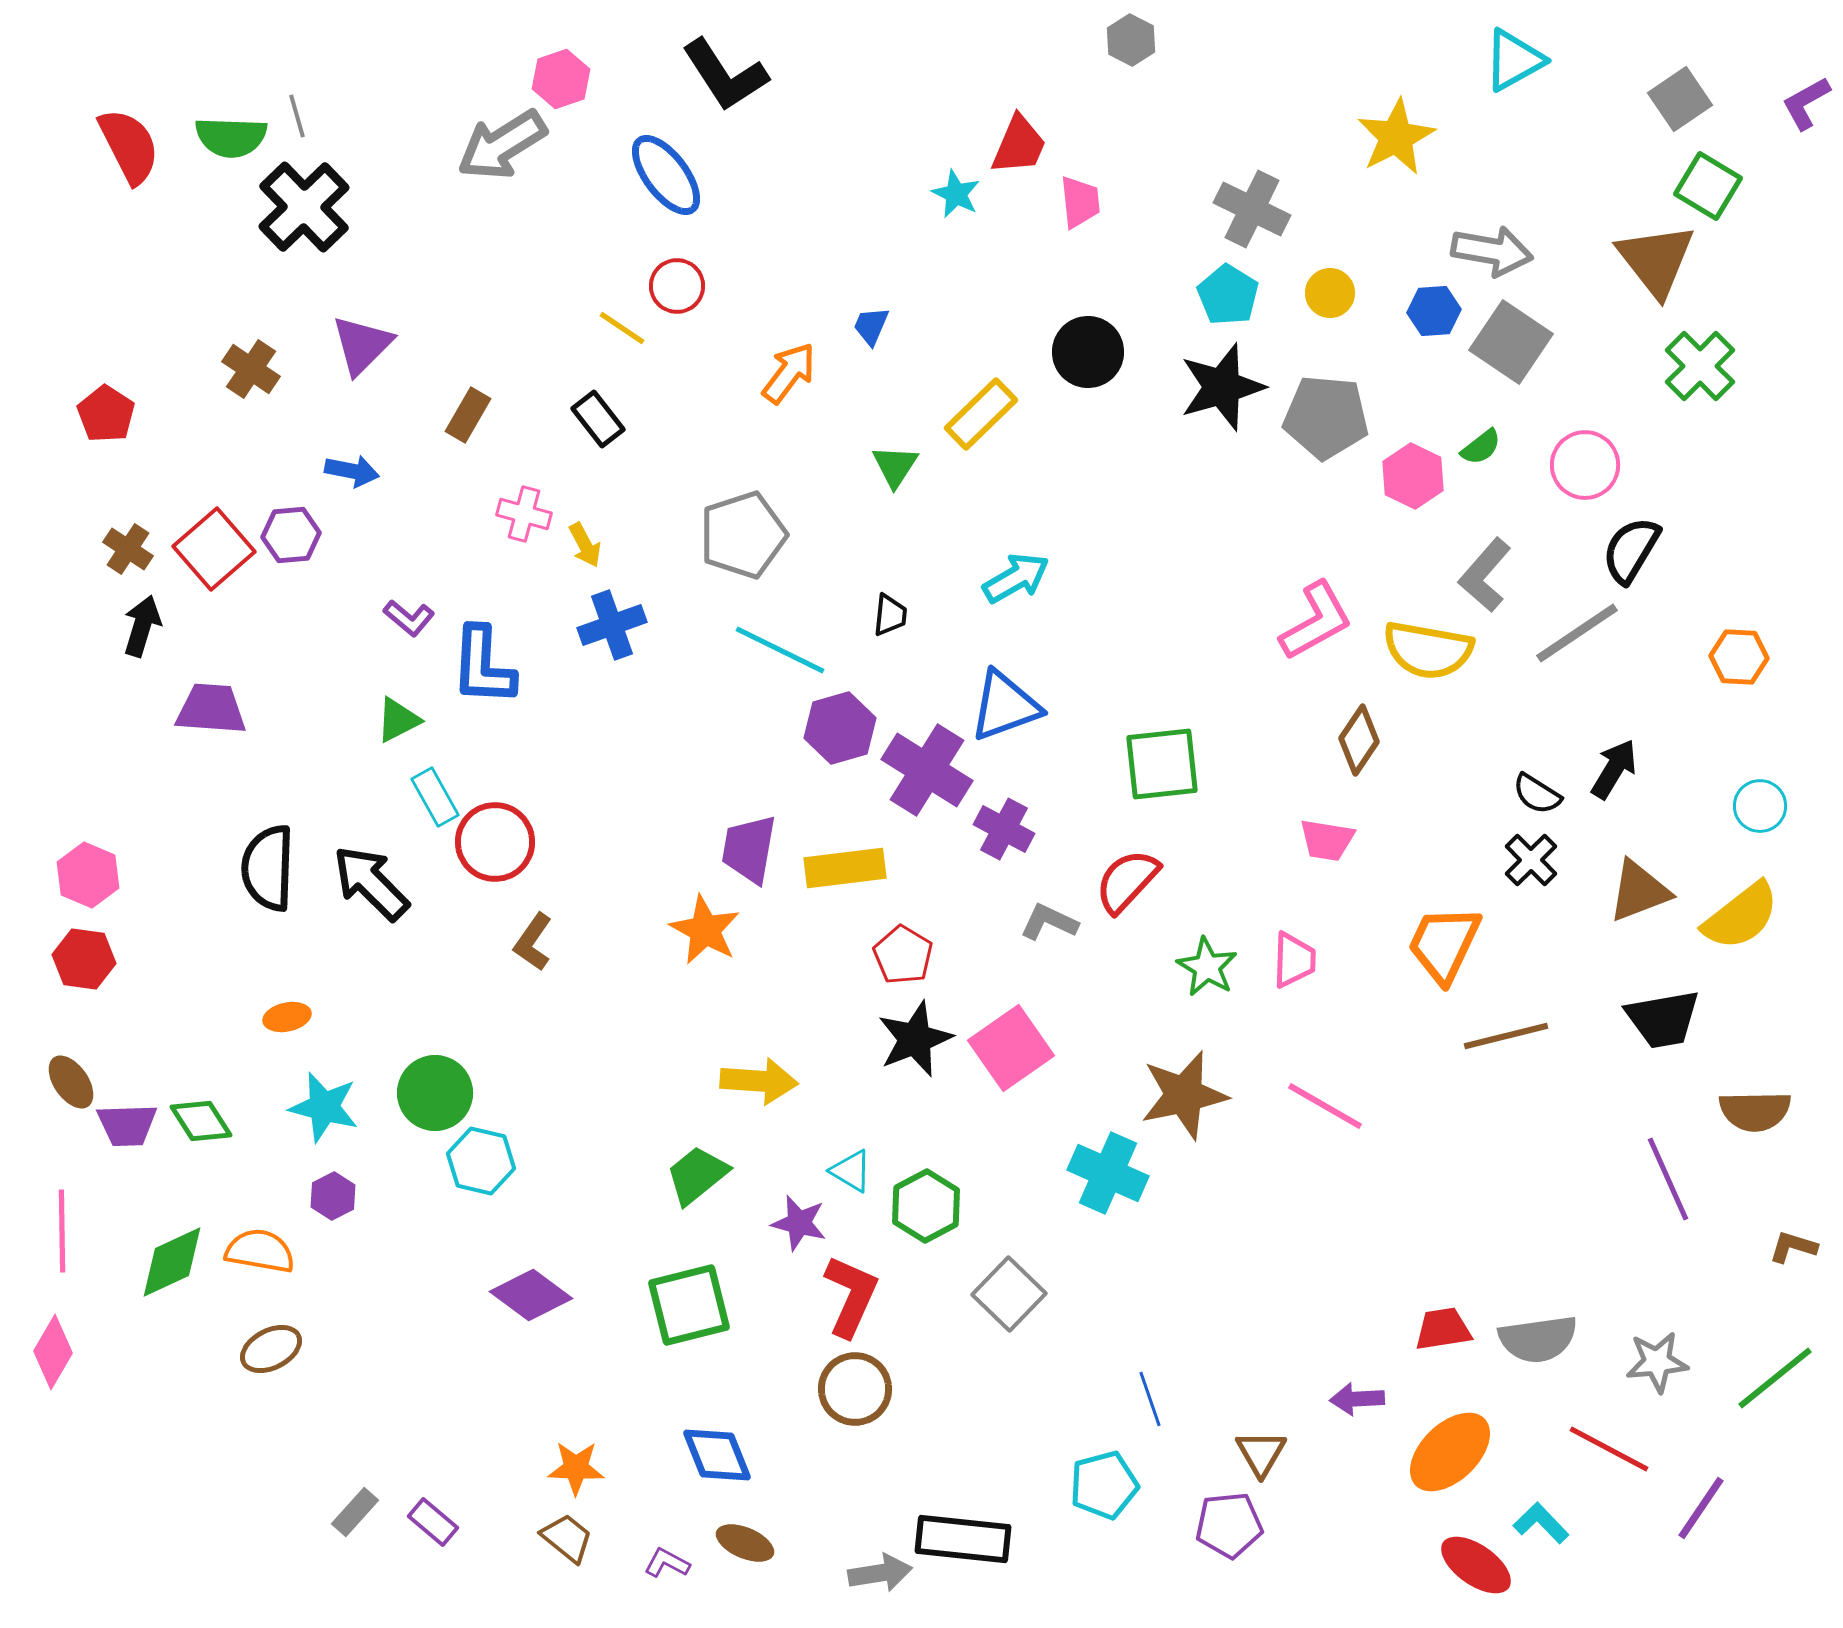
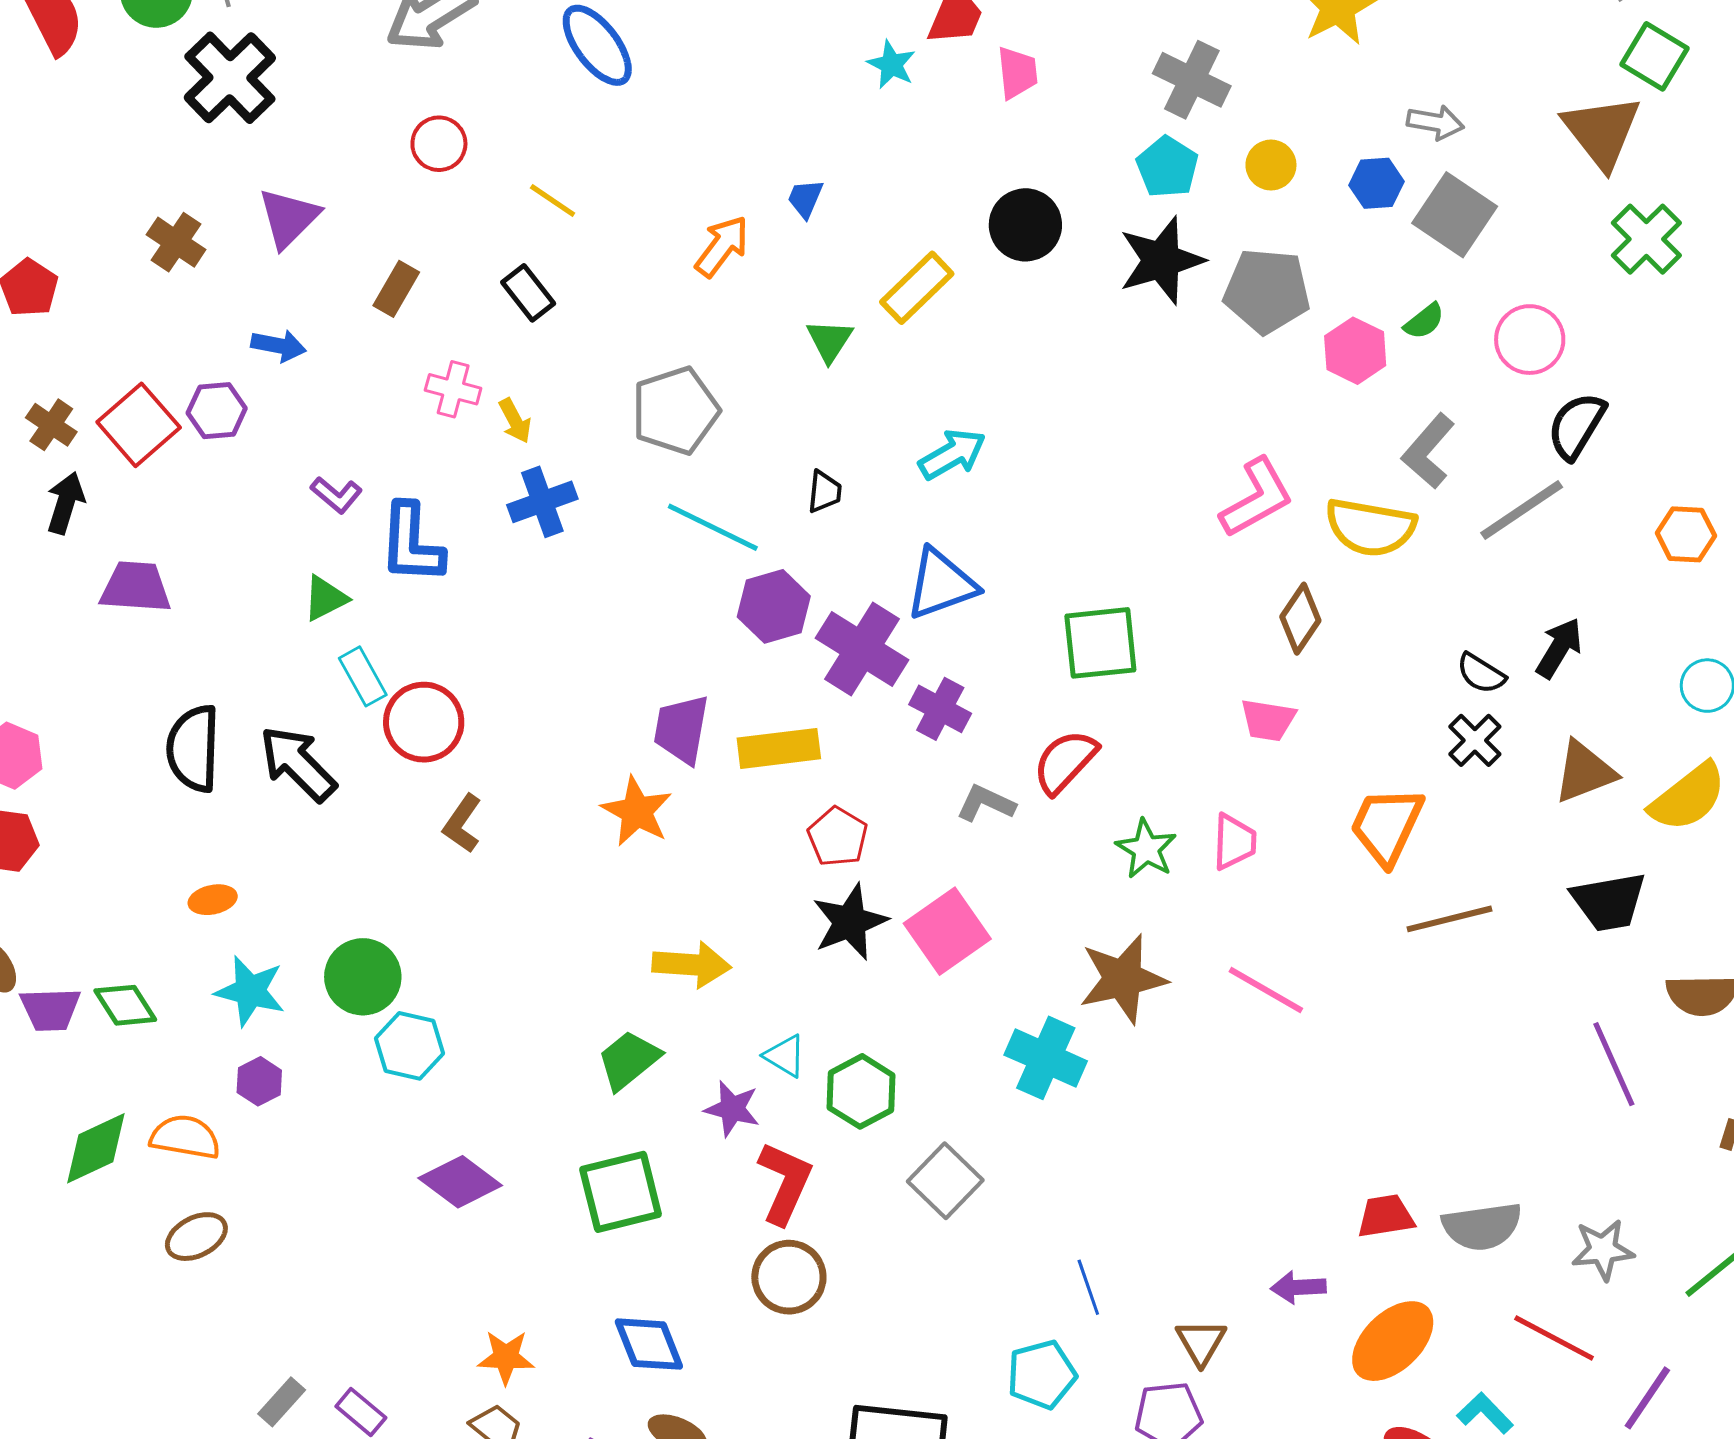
gray arrow: (1492, 251) -> (1435, 122), size x0.7
red circle: (677, 286) -> (439, 144), moved

